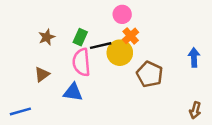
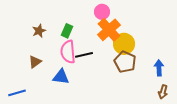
orange cross: (131, 36) -> (109, 30), size x1.6
black line: (101, 46) -> (84, 55), moved
yellow circle: (120, 53) -> (124, 44), moved
blue arrow: (194, 57) -> (159, 68), moved

